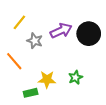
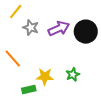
yellow line: (19, 22) -> (16, 12), moved
gray star: (35, 41) -> (31, 28), moved

